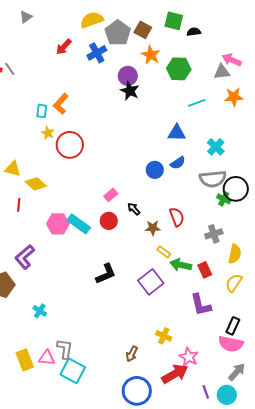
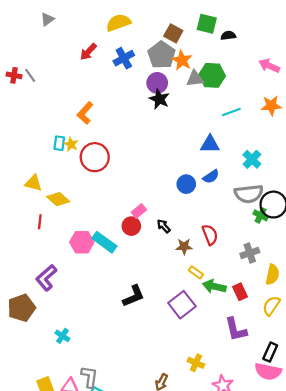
gray pentagon: (118, 33) -> (161, 55), moved
gray triangle: (222, 72) -> (195, 79), moved
cyan rectangle: (42, 111) -> (59, 143), moved
red circle: (109, 221) -> (131, 226), moved

